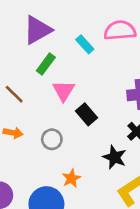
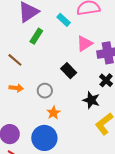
pink triangle: (63, 91) -> (85, 44), moved, turned 30
orange star: (71, 178) -> (53, 113), moved

